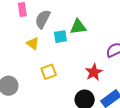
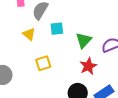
green triangle: (78, 27) -> (84, 40), moved, turned -42

